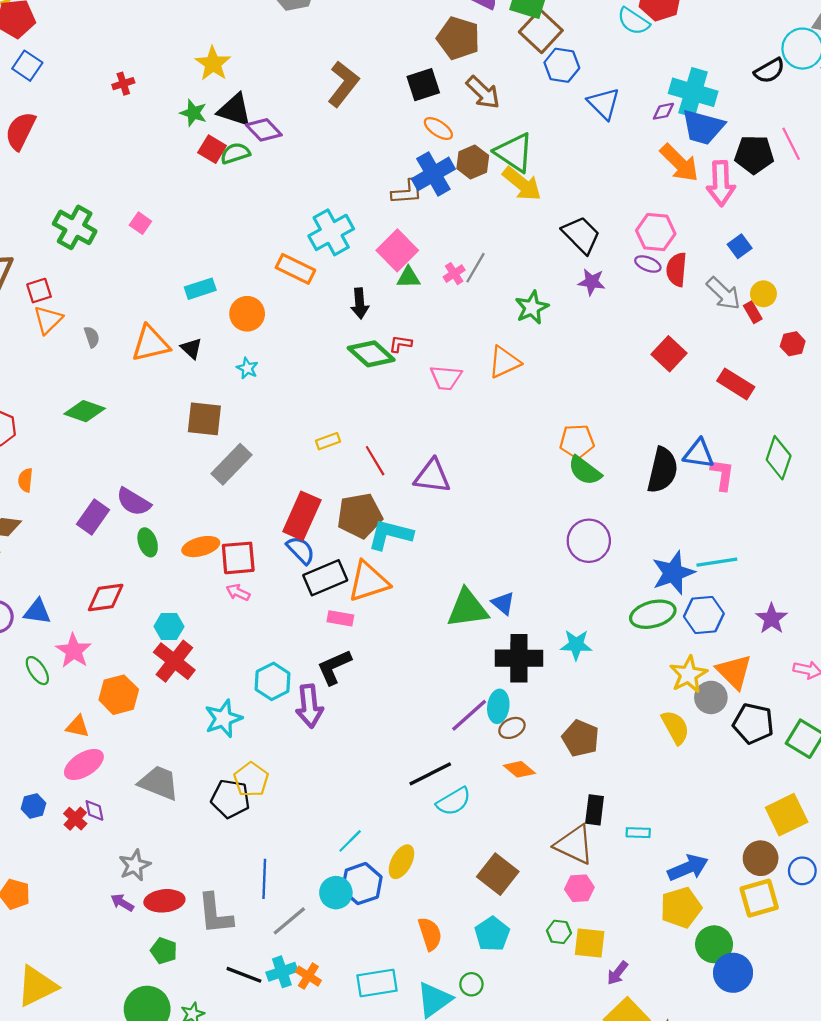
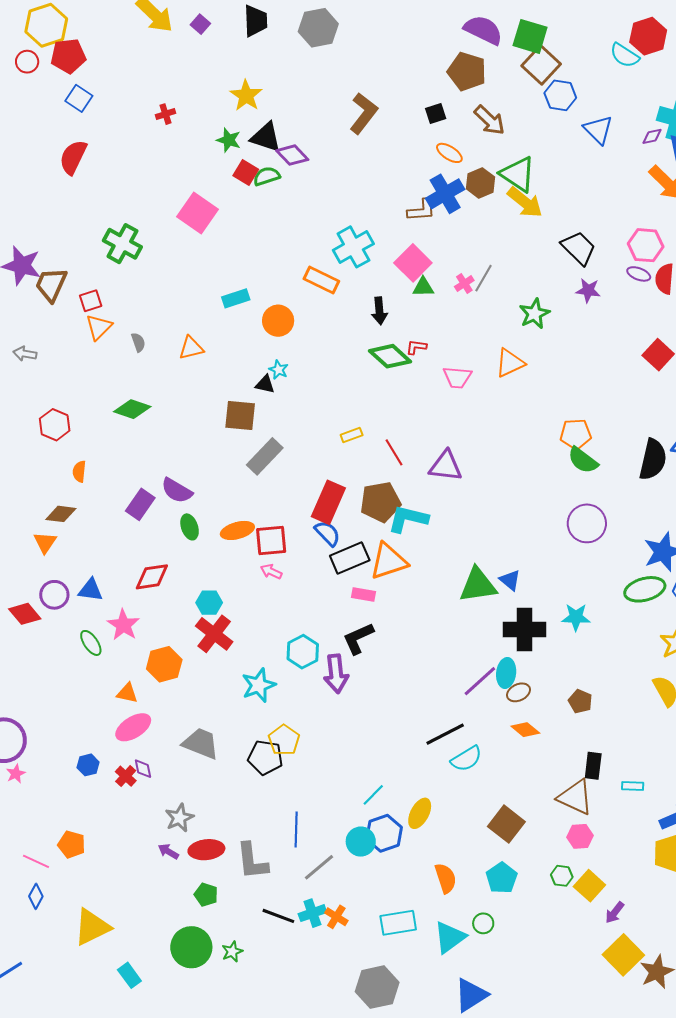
black square: (423, 85) -> (436, 114), size x0.7
pink square: (140, 223) -> (197, 213), moved, size x2.0
orange triangle: (150, 344) -> (191, 348), size x0.7
black triangle: (191, 348) -> (265, 384), moved, turned -30
brown pentagon: (580, 738) -> (580, 701), size x0.7
yellow square: (590, 943) -> (589, 886), turned 36

